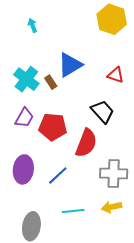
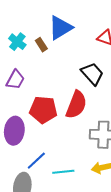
cyan cross: (26, 79) -> (17, 42), size x0.7
red pentagon: (53, 127) -> (43, 110), moved
blue line: (58, 176) -> (36, 161), moved

